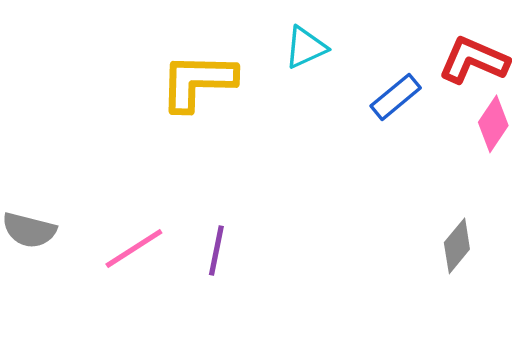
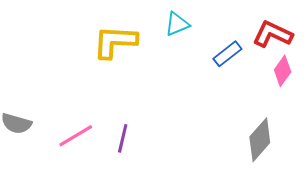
gray diamond: (457, 246) -> (260, 140), size x1.4

